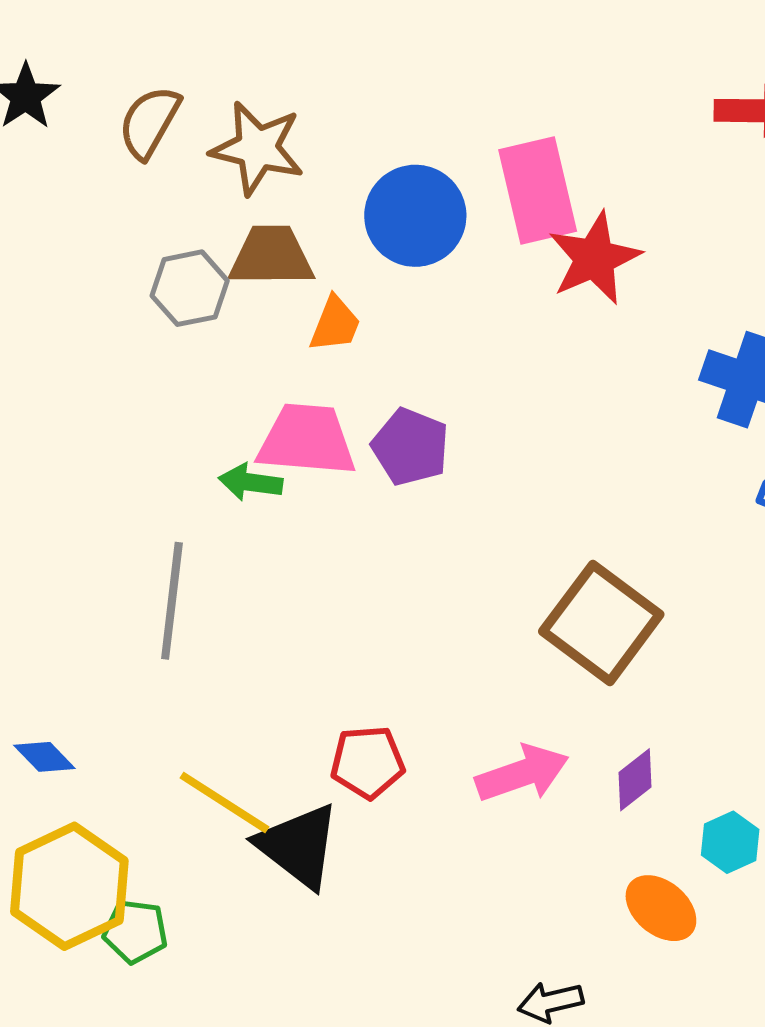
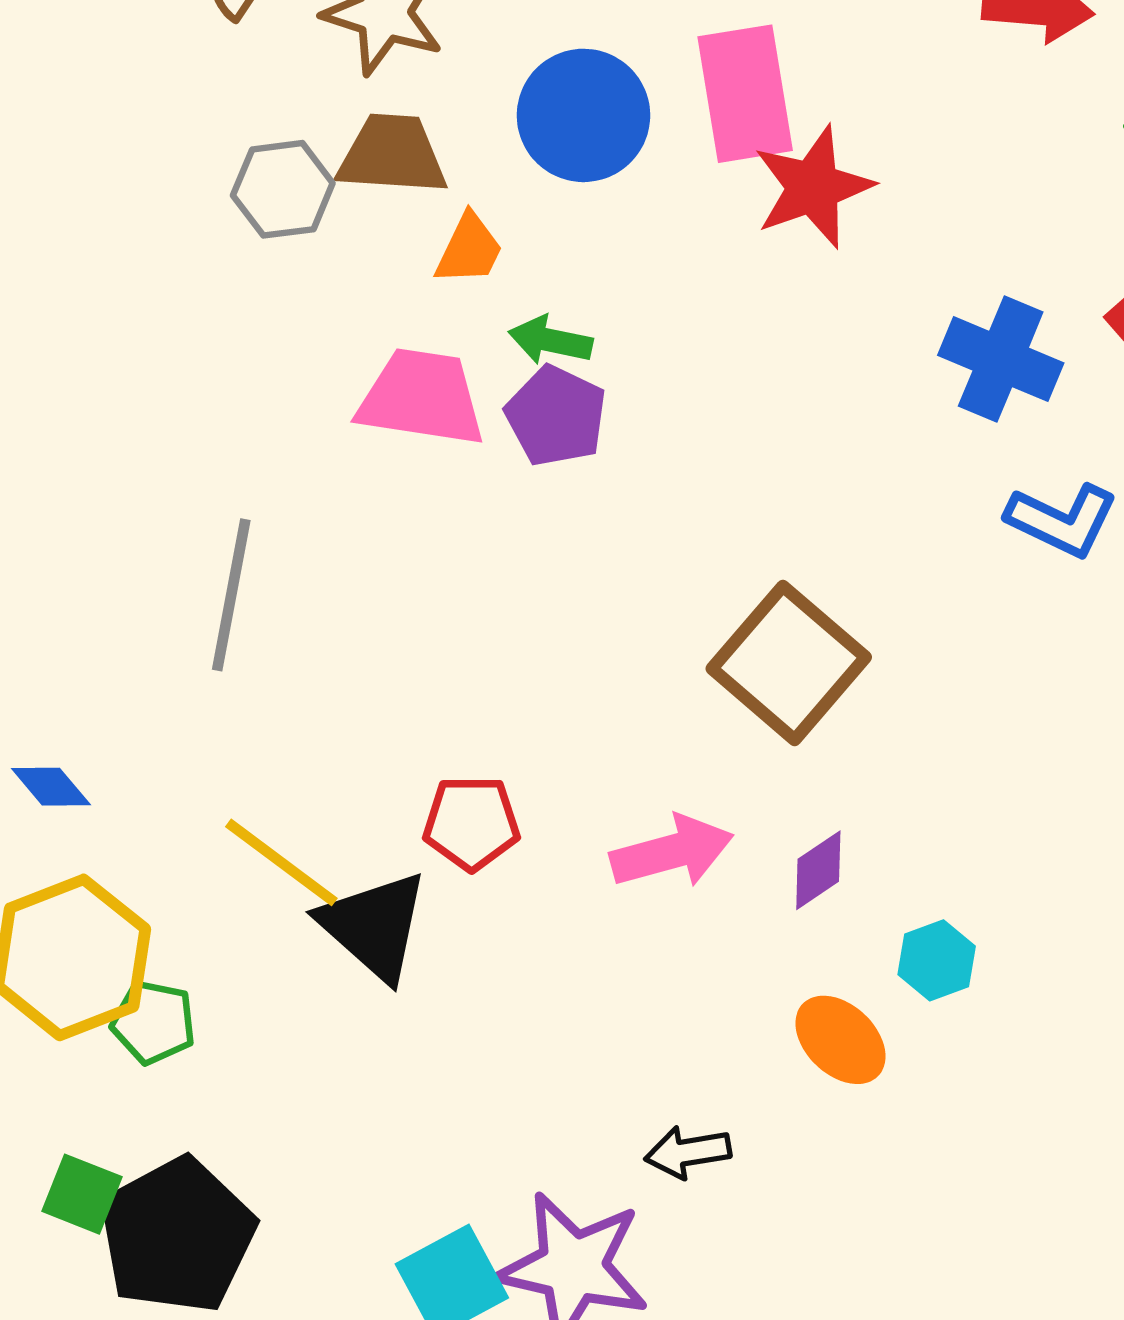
green arrow: (251, 482) -> (550, 340), moved

